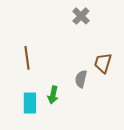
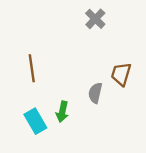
cyan rectangle: (30, 103) -> (35, 121), turned -30

